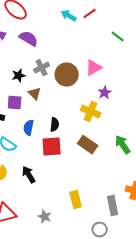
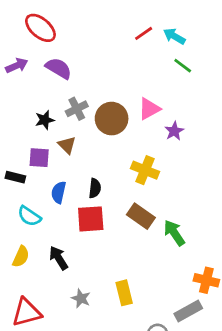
cyan arrow: (69, 16) -> (174, 36), moved
purple star: (105, 93) -> (174, 131), moved
green arrow: (123, 145) -> (174, 233), moved
gray rectangle: (113, 206) -> (188, 311), moved, turned 72
gray star: (45, 217) -> (81, 298), moved

